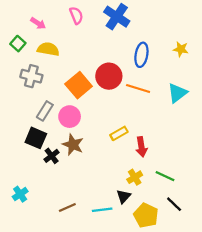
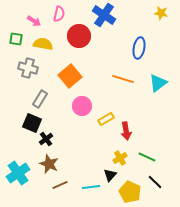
pink semicircle: (76, 15) -> (59, 14), moved, turned 35
green square: (18, 44) -> (16, 39), turned -32
yellow star: (181, 49) -> (161, 13), moved
blue ellipse: (141, 55) -> (139, 48), moved
red circle: (109, 76) -> (79, 36), moved
pink circle: (70, 117) -> (82, 106), moved
brown star: (73, 145) -> (49, 164), moved
cyan cross: (20, 194) -> (18, 173), size x1.6

